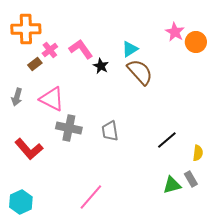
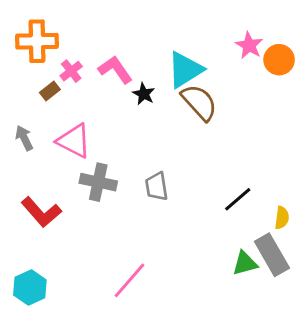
cyan triangle: (130, 49) -> (185, 70), size x1.6
gray arrow: (17, 97) -> (24, 138), turned 138
gray rectangle: (191, 179) -> (272, 255), size x1.8

